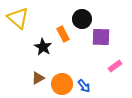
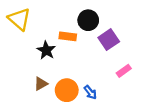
orange rectangle: (63, 34) -> (68, 36), turned -56
purple square: (101, 37) -> (109, 40), turned -36

